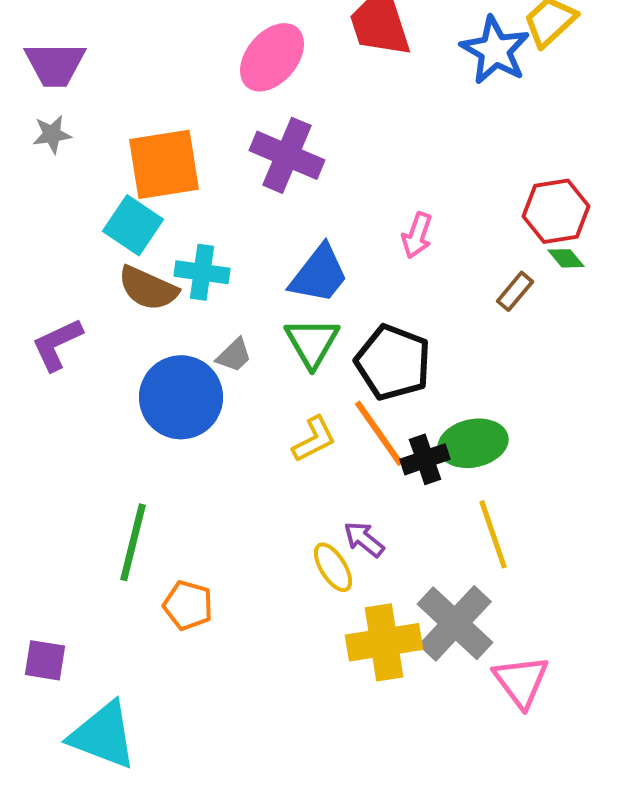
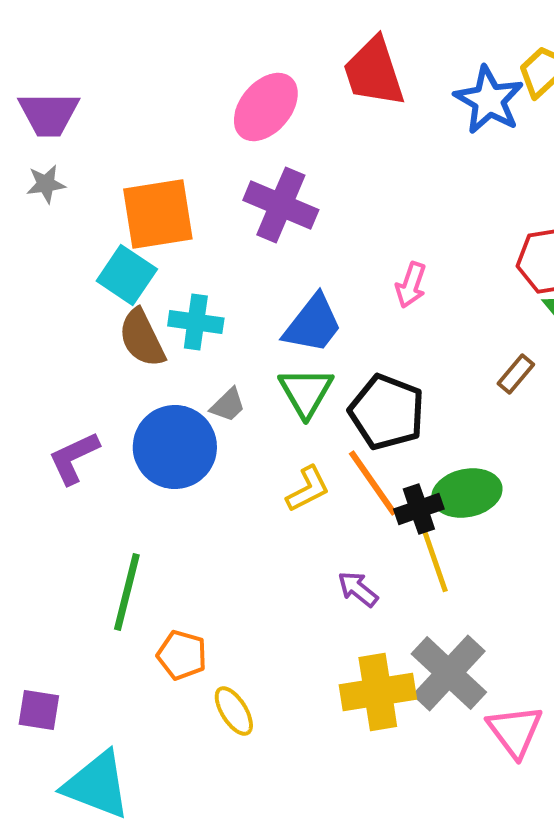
brown semicircle: (148, 288) -> (142, 338), turned 40
brown rectangle: (515, 291) -> (516, 374), moved
purple L-shape: (57, 344) -> (74, 458), moved
yellow line: (493, 534) -> (434, 558), moved
yellow ellipse: (333, 567) -> (234, 711), moved

